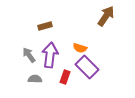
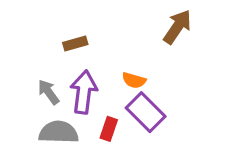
gray semicircle: (35, 79) -> (59, 132), size x1.6

